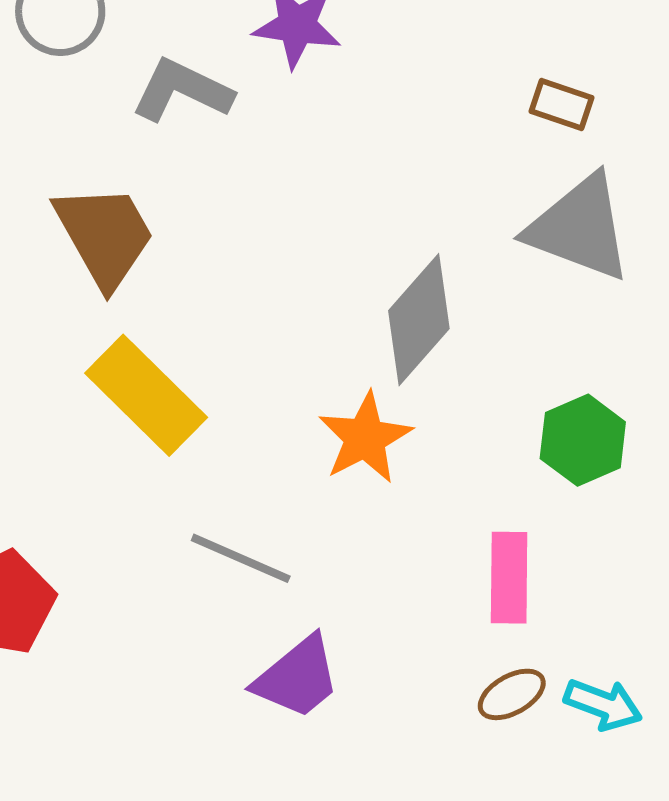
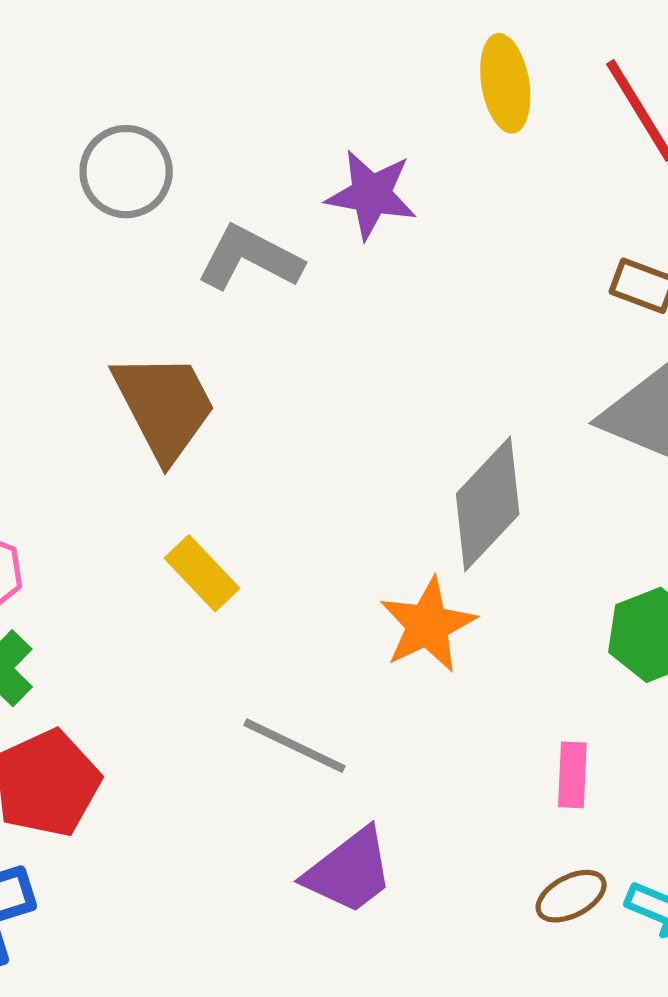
yellow rectangle: (146, 395) -> (202, 573), size x0.6
pink rectangle: (509, 578) -> (572, 775), size x0.7

